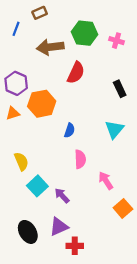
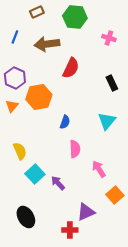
blue line: (16, 29) -> (15, 37), moved
green hexagon: (84, 33) -> (75, 17), moved
orange triangle: (13, 113) -> (12, 106), turned -32
purple triangle: (59, 227) -> (86, 212), moved

